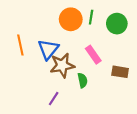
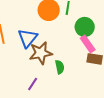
green circle: (117, 24) -> (85, 27), moved
pink rectangle: (93, 55) -> (88, 44), moved

